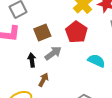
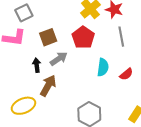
cyan semicircle: (96, 61) -> (103, 67), turned 72
brown arrow: (43, 80) -> (48, 86), size x1.5

